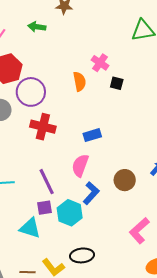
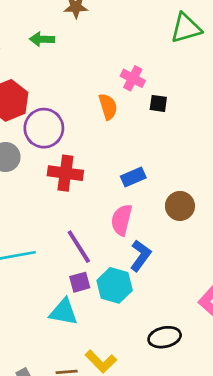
brown circle: (125, 180) -> (180, 206), moved
black ellipse: (82, 255) -> (165, 337), moved

